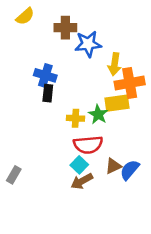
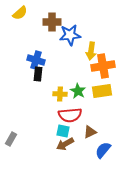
yellow rectangle: (117, 103) -> (102, 91), moved
cyan square: (79, 165) -> (63, 131), turned -32
blue semicircle: (130, 170) -> (103, 150), moved

